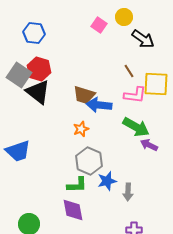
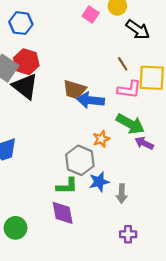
orange star: (81, 129) -> (101, 139), moved

